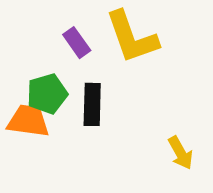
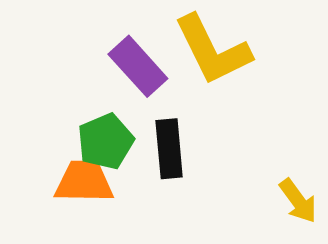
purple rectangle: (77, 43) -> (138, 66), size x1.4

